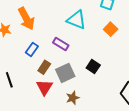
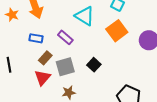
orange square: (111, 29) -> (117, 31), size x1.5
blue rectangle: (32, 49) -> (36, 38), turned 56

